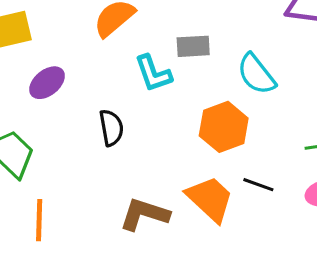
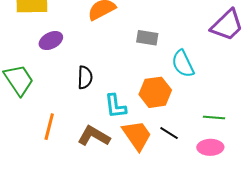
cyan L-shape: (153, 73) -> (115, 106), moved
orange line: (39, 220) -> (49, 127), moved

